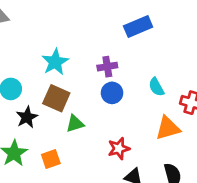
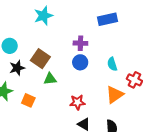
cyan star: (55, 62) -> (43, 16), moved
orange triangle: (168, 128) -> (115, 95), turned -30
orange square: (51, 159) -> (28, 100), turned 32

